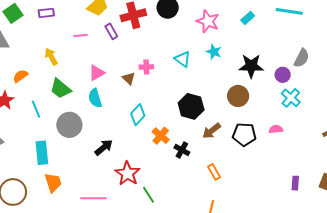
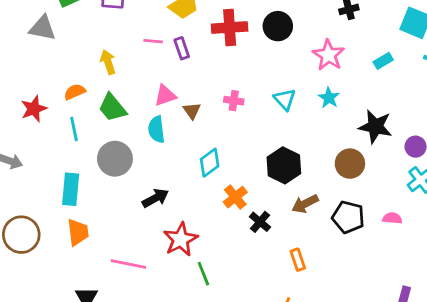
purple rectangle: (111, 31) -> (182, 48), moved
orange semicircle: (20, 76) -> (75, 92), moved
brown triangle: (129, 78) -> (192, 111), moved

